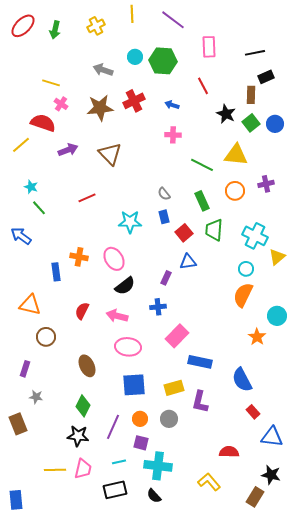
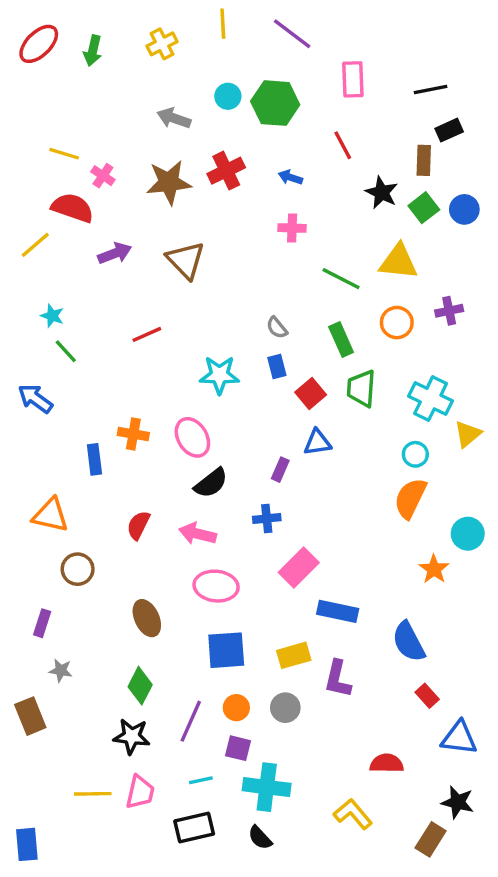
yellow line: (51, 83) -> (64, 154), moved

